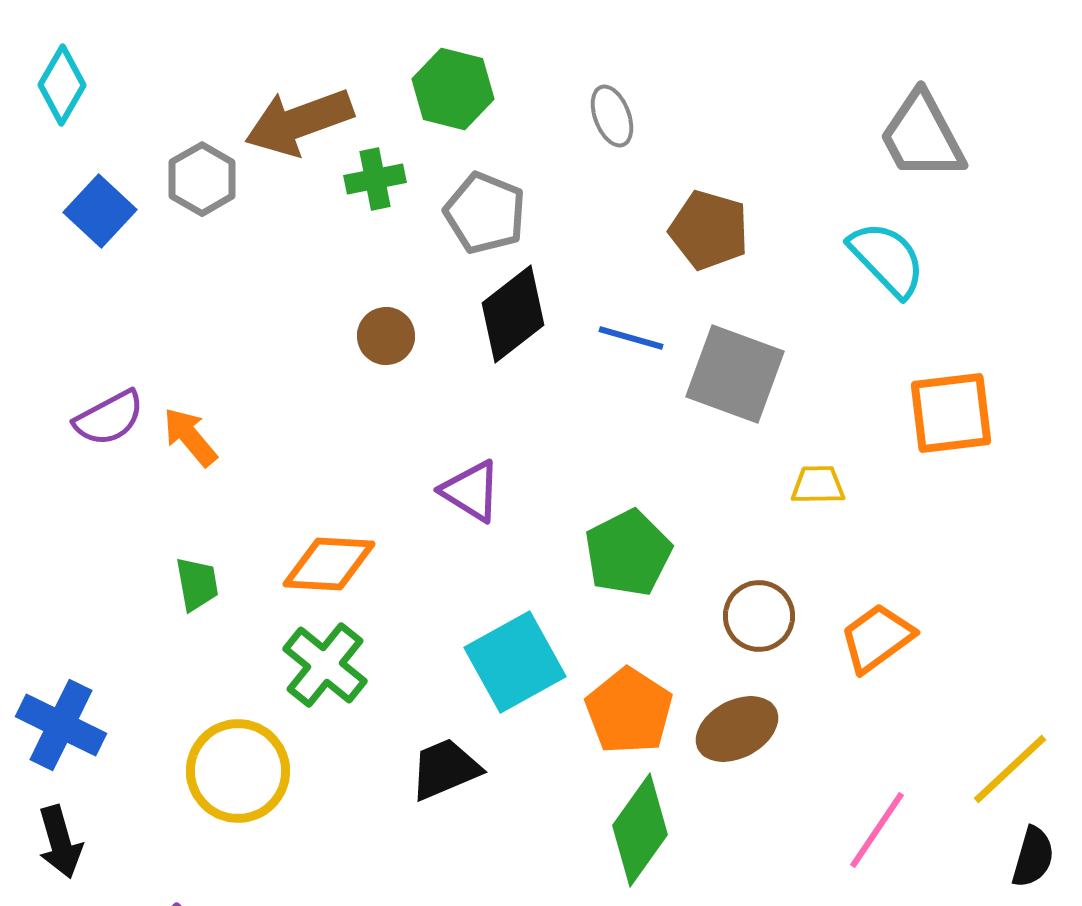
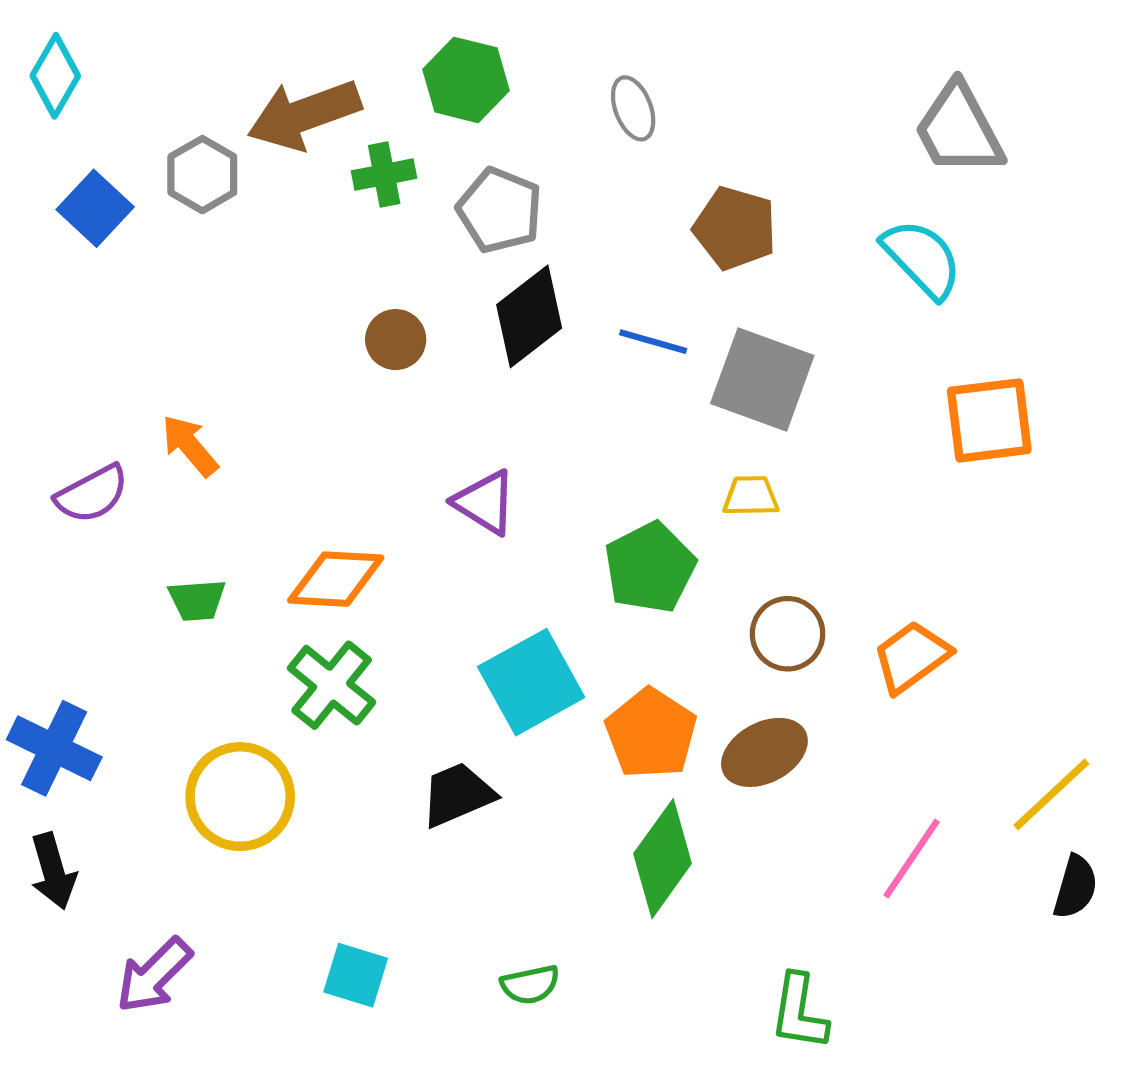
purple semicircle: (109, 418) -> (92, 494), moved
yellow trapezoid: (818, 485) -> (751, 496), moved
green trapezoid: (197, 584) -> (197, 600), turned 96

